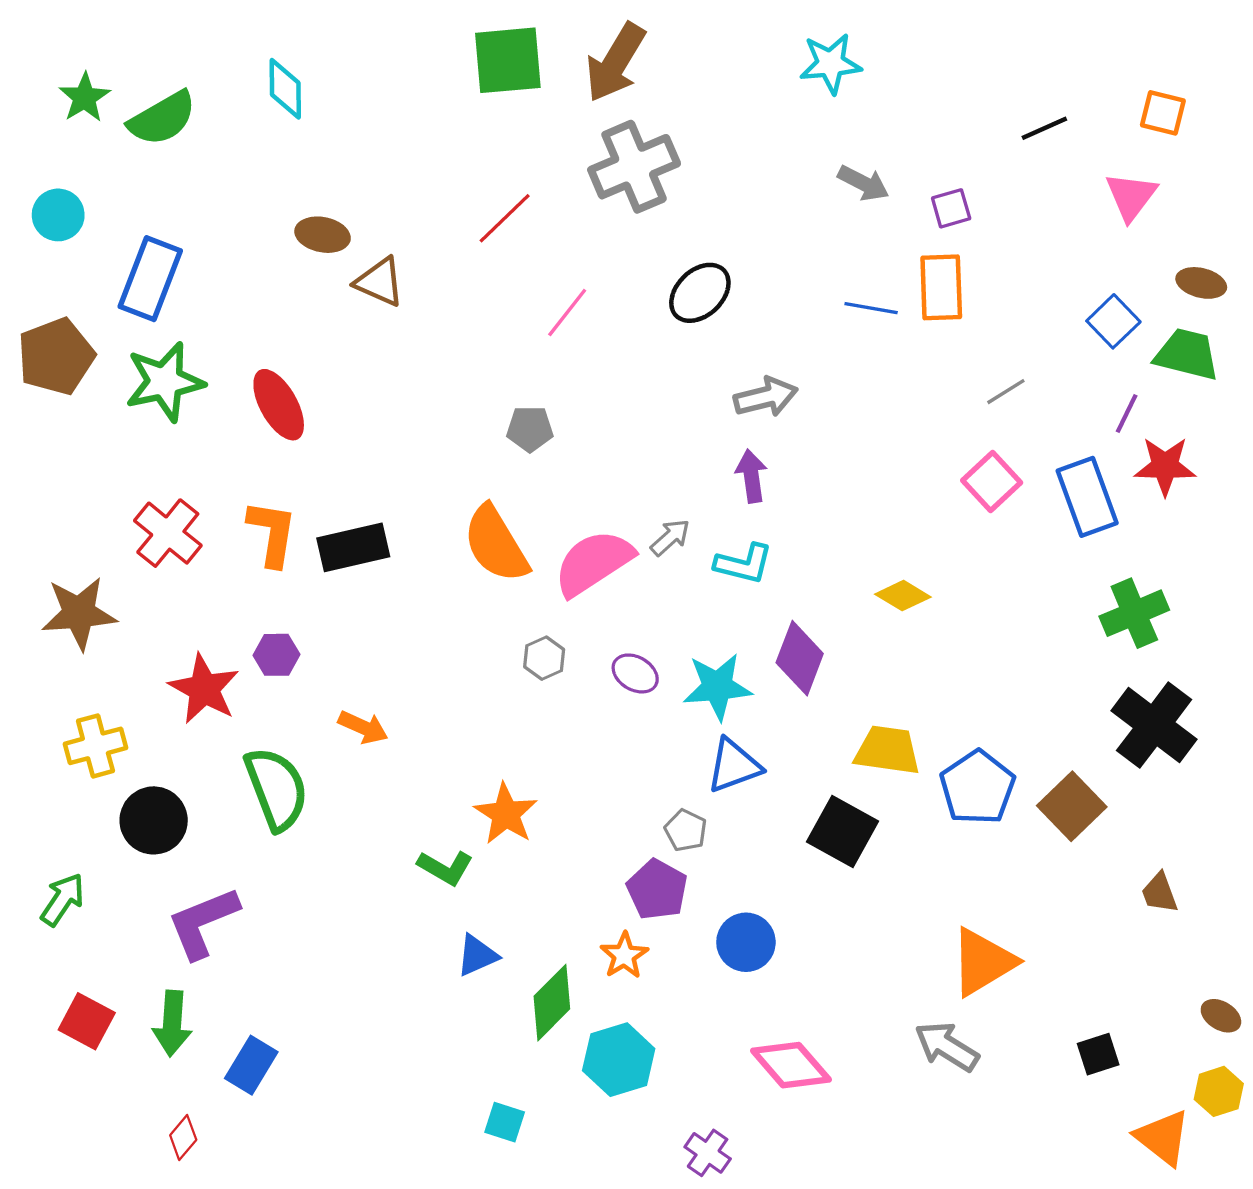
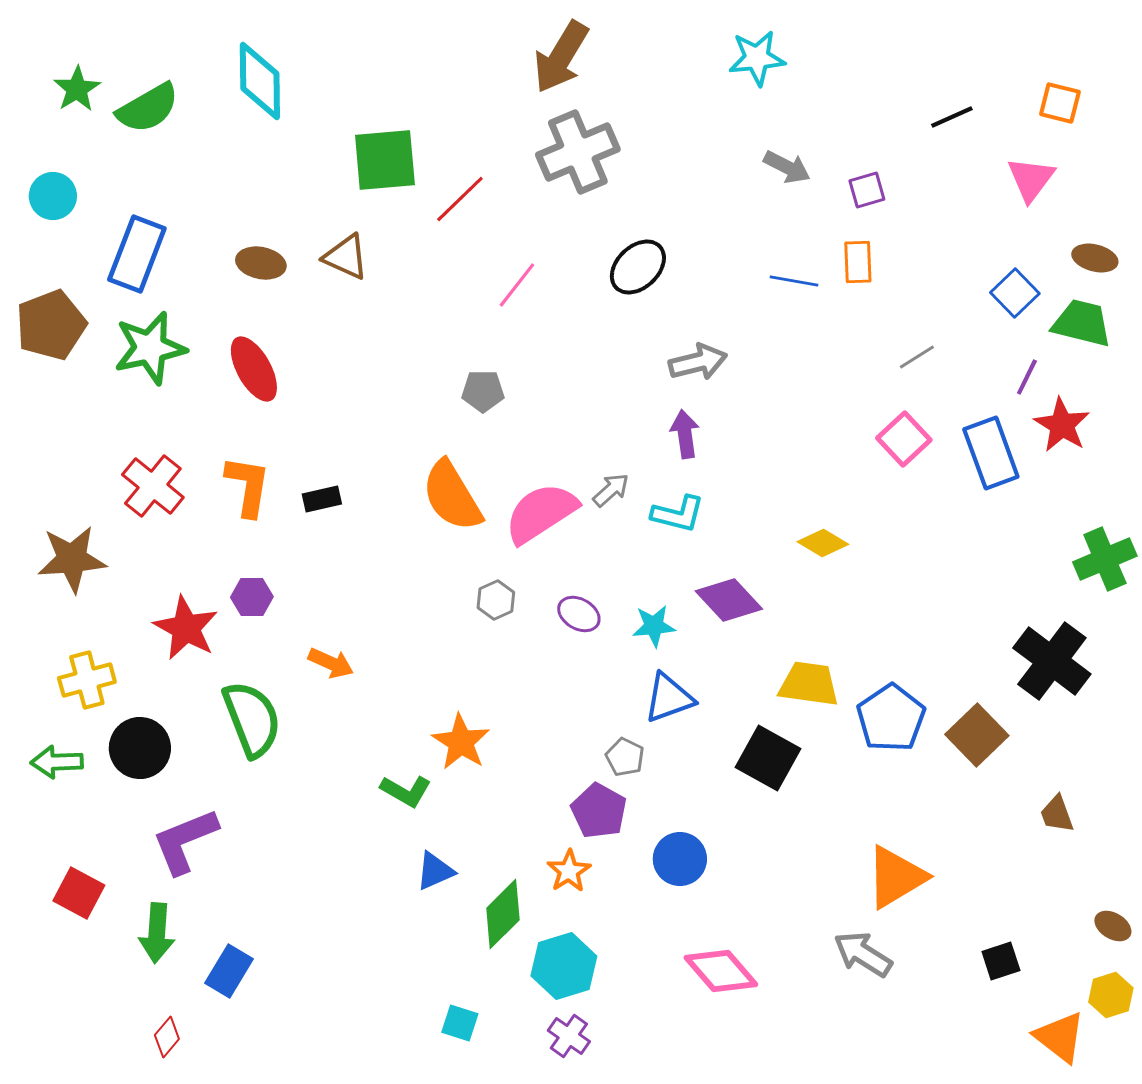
green square: (508, 60) -> (385, 160), moved
cyan diamond: (285, 89) -> (260, 81), size x1.4
brown ellipse: (323, 235) -> (261, 263), moved
orange rectangle: (941, 287) -> (858, 262), size x0.7
red star: (1165, 466) -> (1062, 425), turned 30
black rectangle: (353, 547) -> (322, 499), size x0.6
green cross: (1134, 613) -> (1105, 559), moved
purple diamond: (800, 658) -> (729, 600), turned -64
cyan star: (717, 687) -> (654, 626), size x0.7
green arrow: (63, 899) -> (57, 762), moved, turned -126
red square: (87, 1021) -> (79, 893), moved
purple cross: (708, 1153) -> (569, 1036), moved

